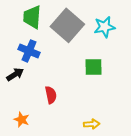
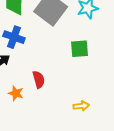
orange star: (22, 120) -> (16, 93), moved

